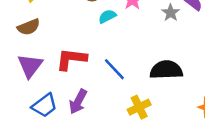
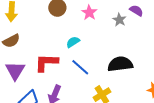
cyan semicircle: (107, 16) -> (73, 42), moved

